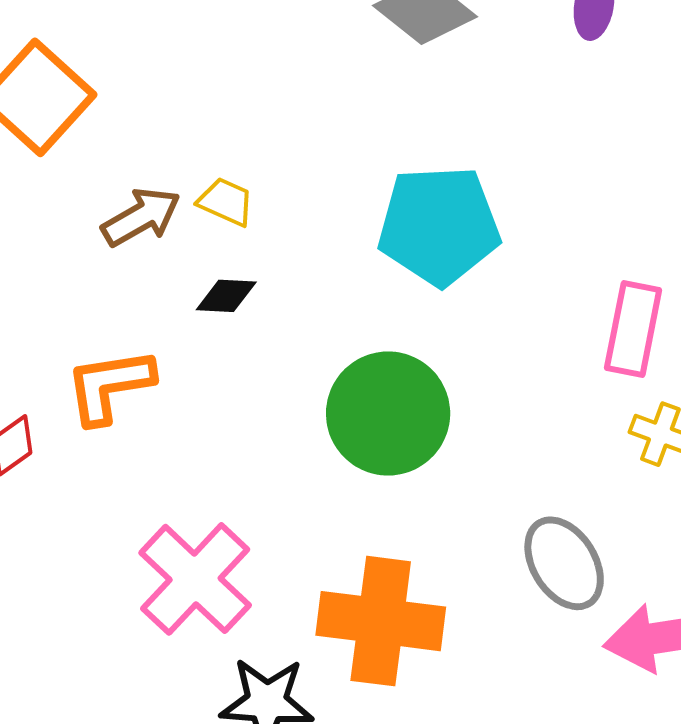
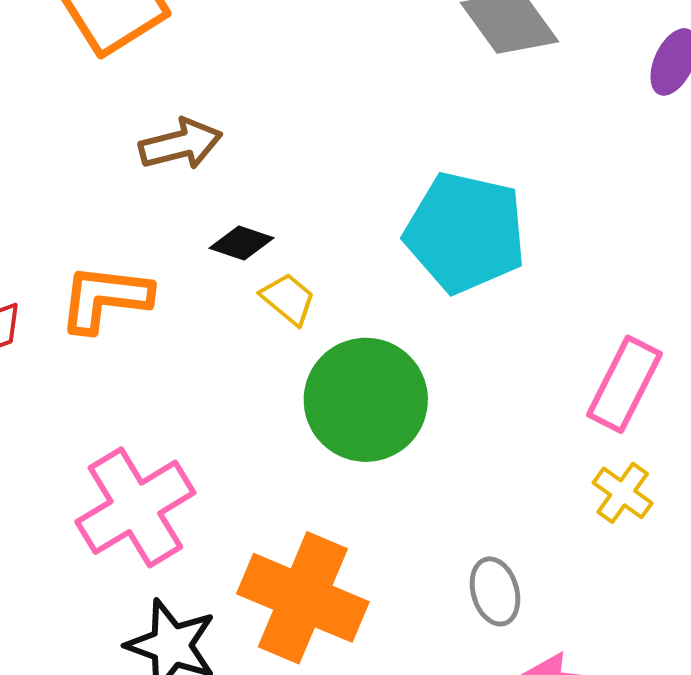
yellow trapezoid: (226, 202) -> (288, 299), moved
gray ellipse: (564, 563) -> (495, 591), size x0.7

